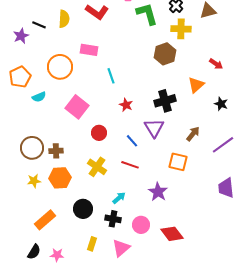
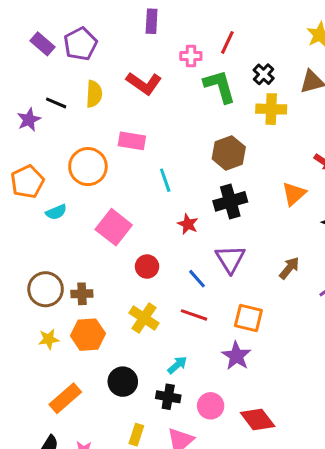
brown hexagon: (165, 54) -> (229, 153), moved
black cross: (165, 101) -> (230, 201), moved
orange square: (178, 162) -> (248, 318), moved

